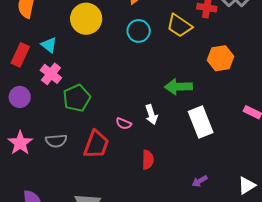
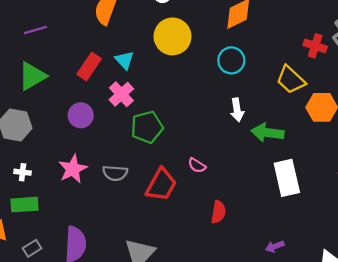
yellow trapezoid: (179, 26) -> (291, 80), moved
white arrow: (151, 115) -> (237, 110), moved

